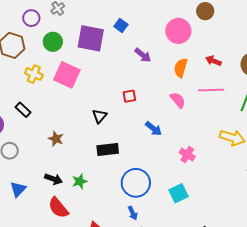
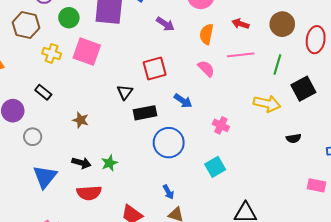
red square: (129, 96) -> (155, 68), size x1.6
black rectangle: (108, 150) -> (145, 113), moved
blue circle: (136, 183) -> (169, 143), moved
blue triangle: (18, 189) -> (45, 177), size x1.4
red semicircle: (58, 208) -> (89, 193), turned -50

